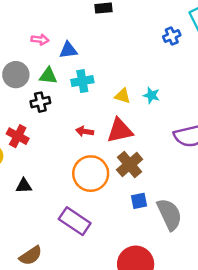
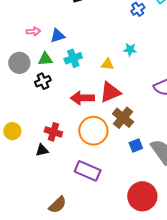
cyan star: (151, 95) -> (130, 50), moved
red arrow: (85, 131) -> (82, 98), size x1.6
red cross: (18, 136) -> (53, 132), moved

